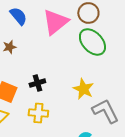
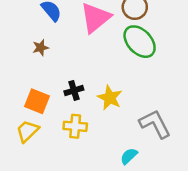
yellow star: (83, 89) -> (110, 98), moved

